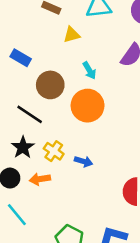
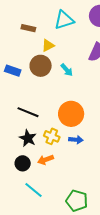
brown circle: (50, 85) -> (41, 66), moved
orange circle: (88, 106) -> (71, 114), moved

